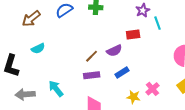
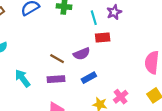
cyan line: (157, 23) -> (94, 18), moved
brown line: (92, 56) -> (57, 59), turned 72
cyan arrow: (56, 89) -> (23, 78), moved

